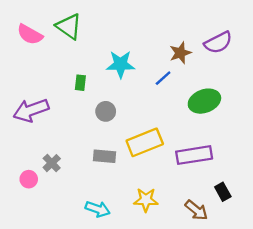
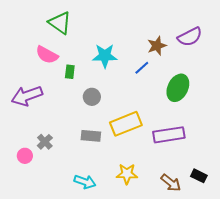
pink semicircle: (30, 34) -> (47, 55), moved
green ellipse: (204, 101) -> (178, 88), turned -44
black rectangle: (223, 192) -> (199, 176), moved, turned -35

